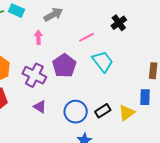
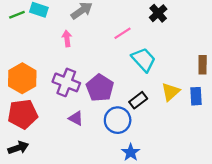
purple pentagon: (64, 66) -> (100, 88), moved
black rectangle: (103, 111) -> (138, 100), moved
yellow triangle: (127, 113) -> (170, 92), moved

